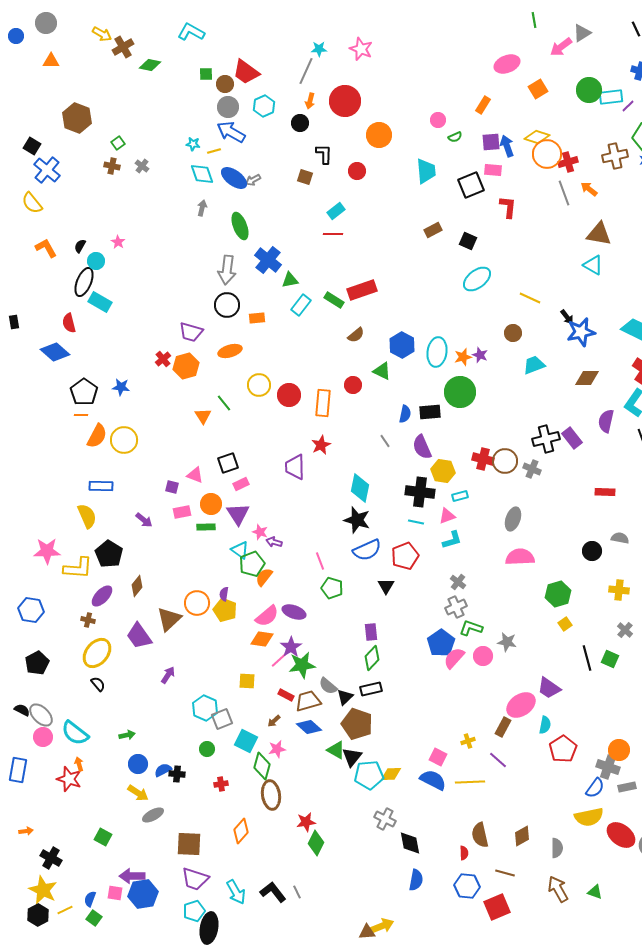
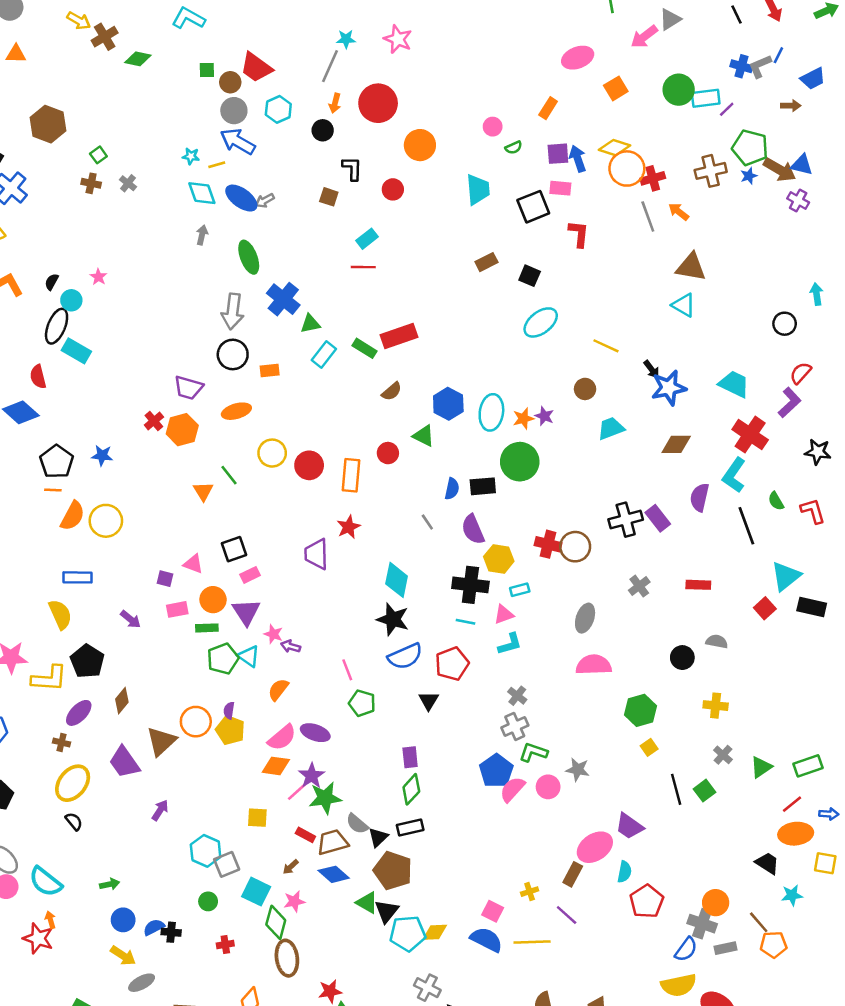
gray cross: (532, 469) -> (639, 586), moved, turned 30
green pentagon: (252, 564) -> (223, 659), moved
green square: (610, 659) -> (704, 791), turned 30

